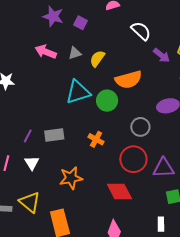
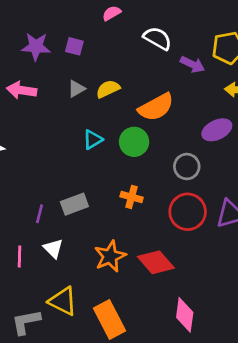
pink arrow: (46, 52) -> (22, 90), moved
yellow semicircle: (97, 59) -> (108, 89), turned 42
cyan triangle: (78, 92) -> (93, 140), size x0.6
red diamond: (119, 191) -> (156, 262), moved

